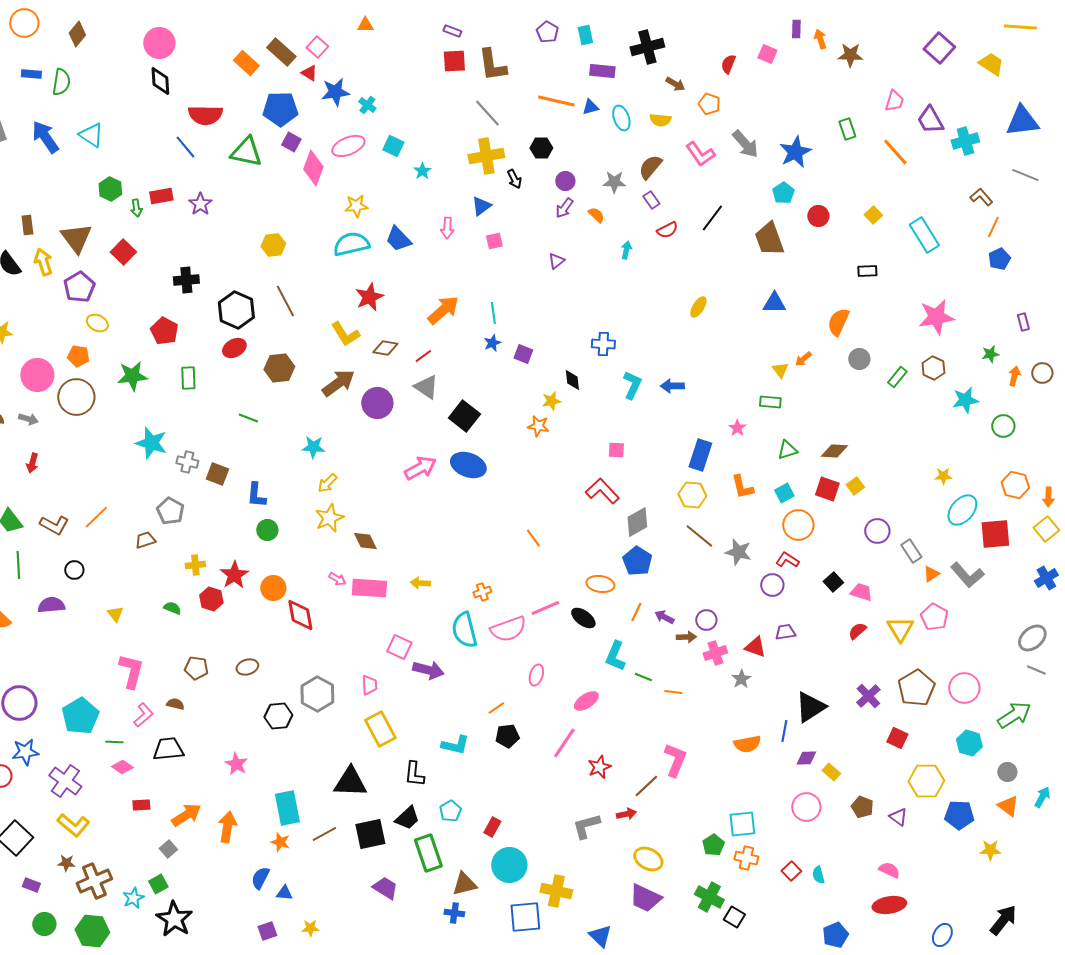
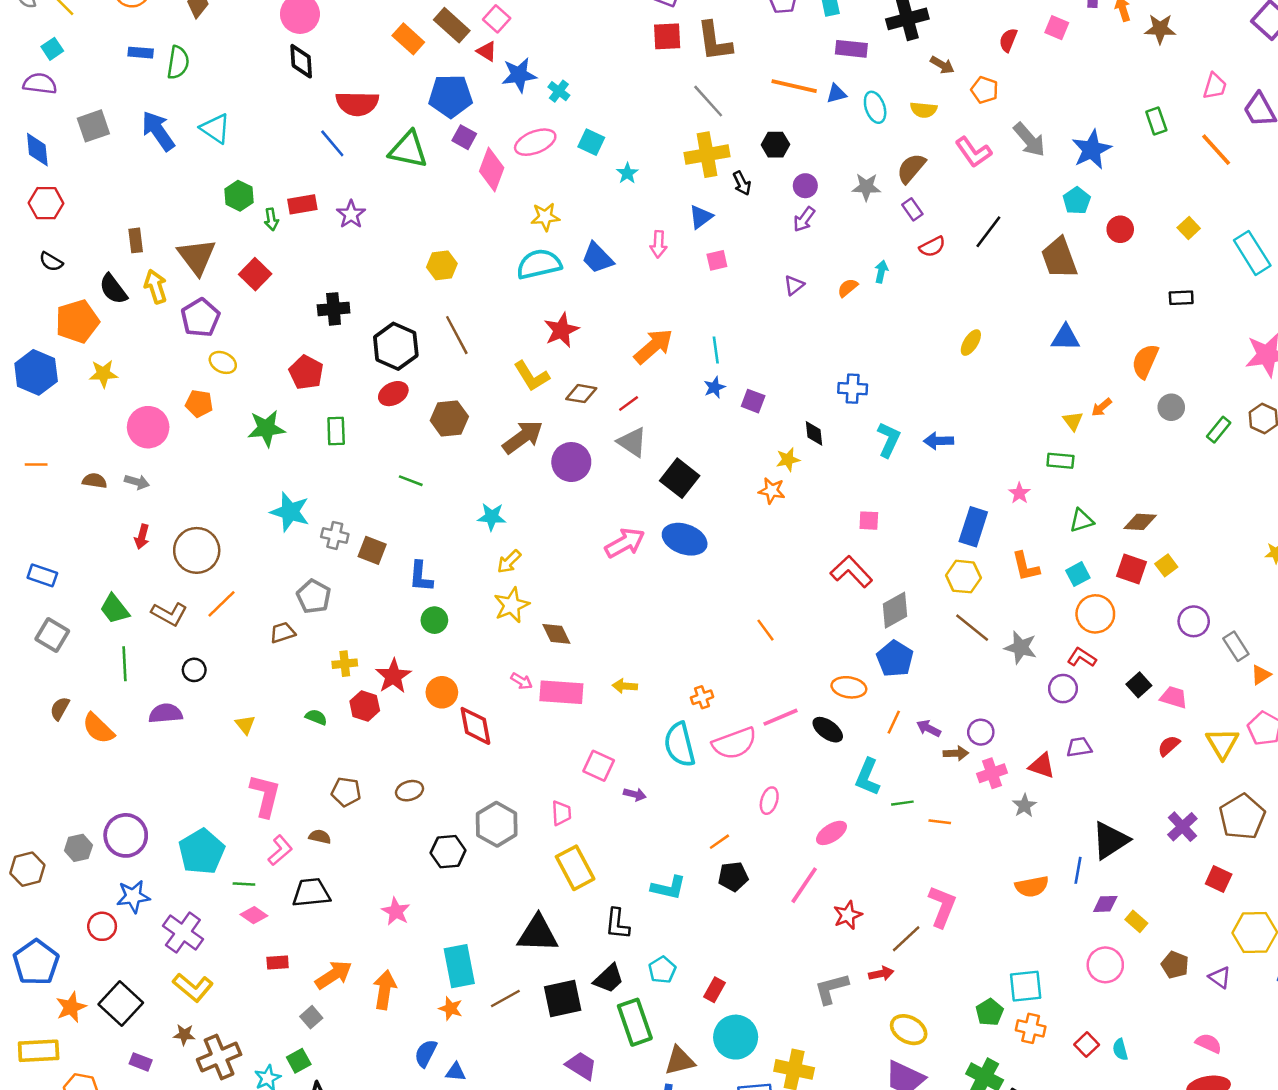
orange semicircle: (596, 215) -> (848, 288), moved, turned -84
brown circle: (76, 397) -> (197, 550), moved
purple arrow: (428, 670) -> (635, 794), size x0.6
green line: (643, 677) -> (902, 803), turned -30

